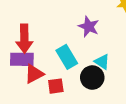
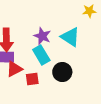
purple star: (89, 27) -> (42, 36), moved
cyan triangle: (102, 62) -> (70, 37), moved, size x1.5

